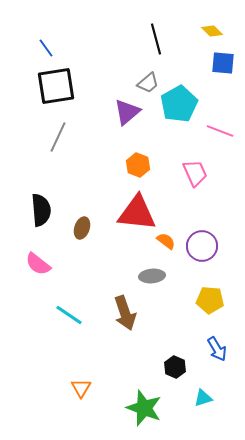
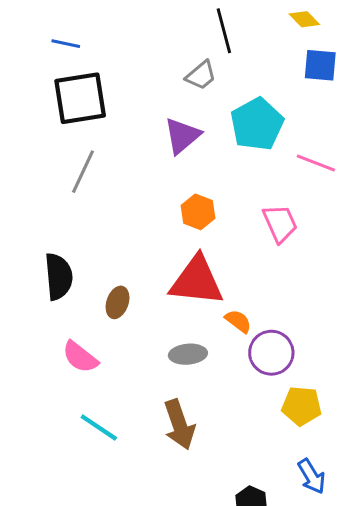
blue line: (46, 48) -> (66, 44), turned -42
gray trapezoid: (148, 83) -> (201, 75), moved
purple circle: (202, 246) -> (271, 353), moved
pink semicircle: (38, 264) -> (80, 357), moved
gray ellipse: (152, 276) -> (188, 354), moved

